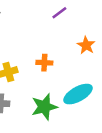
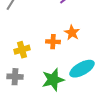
orange star: (86, 45) -> (72, 33), moved

